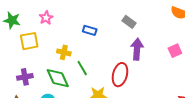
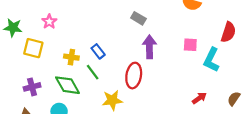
blue rectangle: (90, 30) -> (98, 51), moved, turned 40
yellow square: (29, 41) -> (33, 48), turned 30
pink square: (175, 51) -> (190, 45), turned 32

